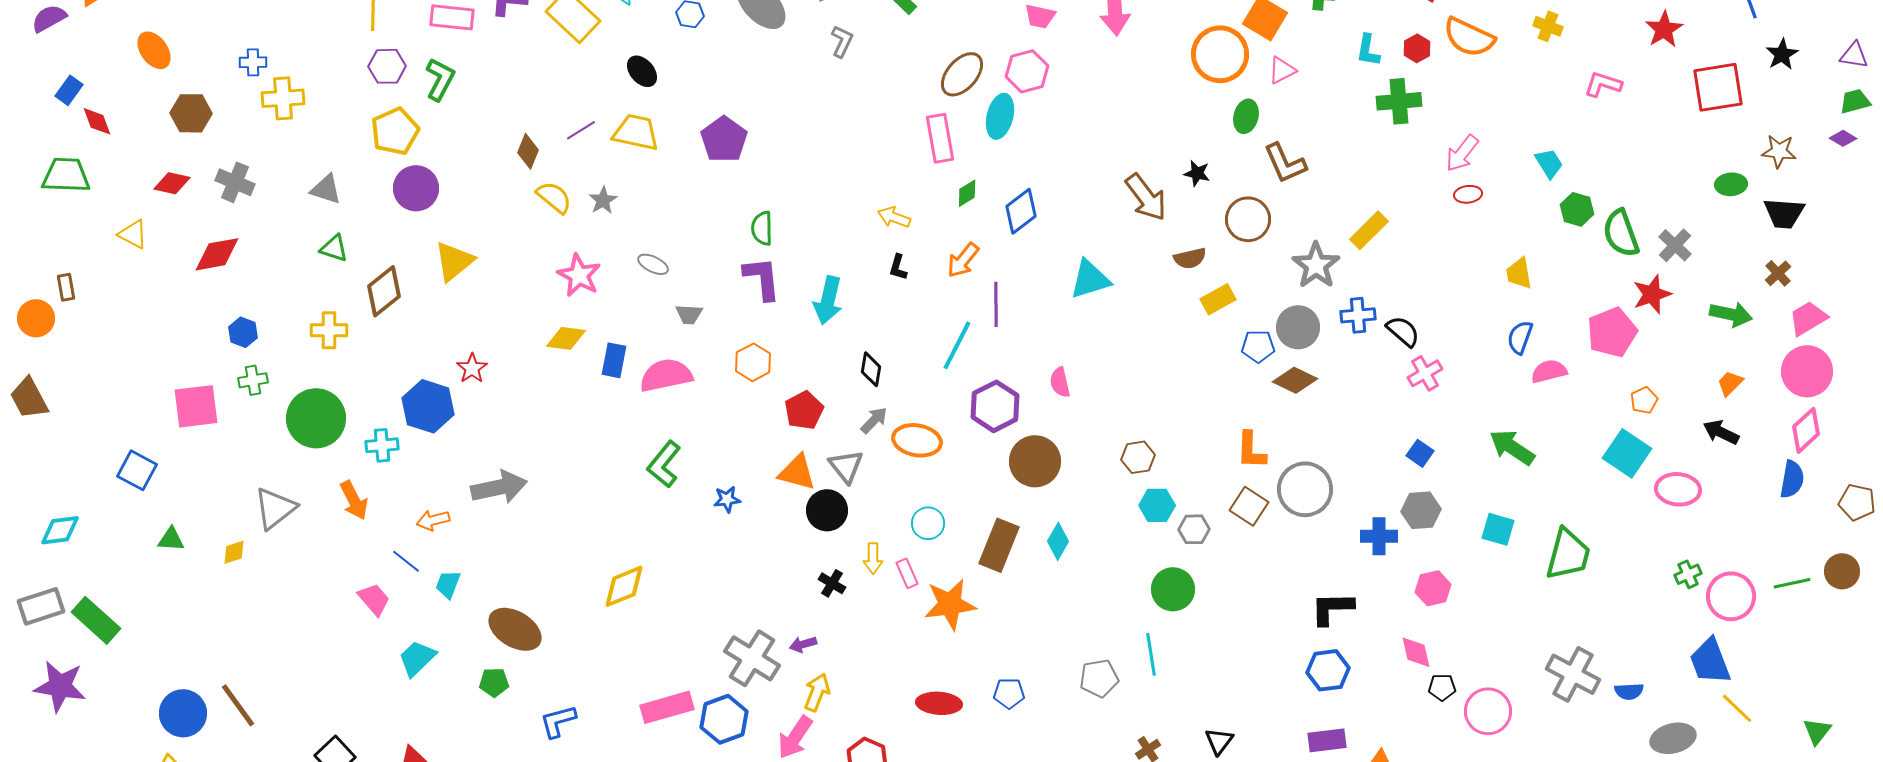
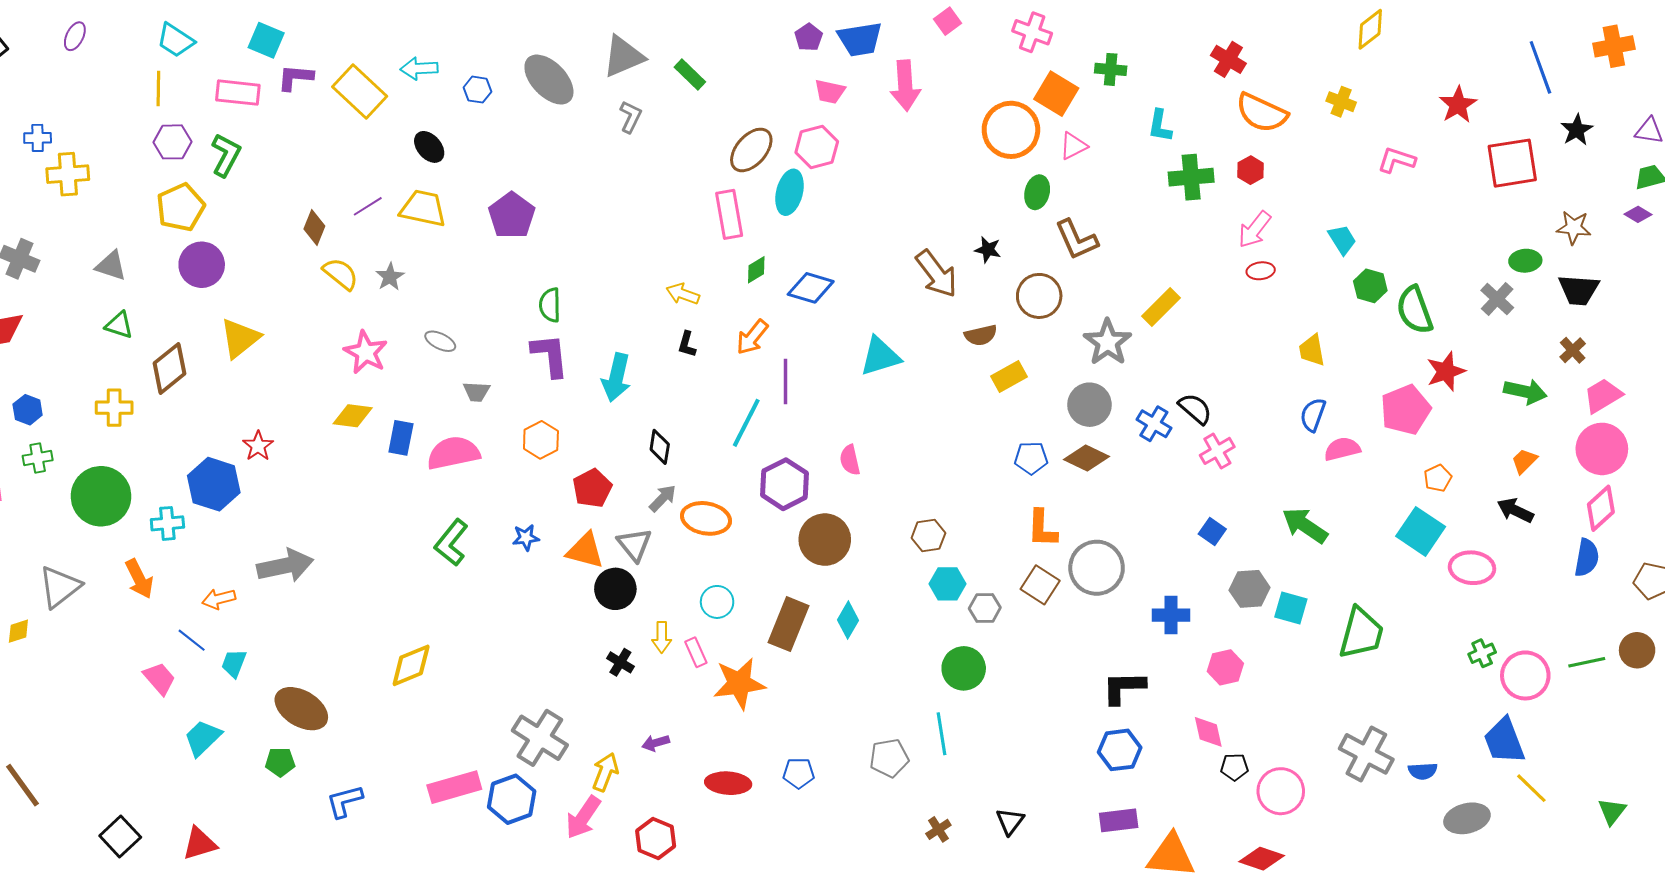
red hexagon: (1417, 48) -> (1251, 170), moved
blue diamond: (1021, 211) -> (811, 288), turned 54
gray cross: (1675, 245) -> (1497, 299), moved
blue cross: (1358, 315) -> (1154, 424), moved, turned 36
blue pentagon: (1258, 346) -> (1031, 458), moved
blue star: (727, 499) -> (526, 538), moved
gray hexagon: (1421, 510) -> (1250, 589), moved
purple arrow: (803, 644) -> (656, 743), moved

